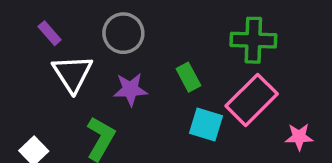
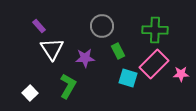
gray circle: (123, 33) -> (102, 26), moved
pink star: (299, 137) -> (181, 74), moved

